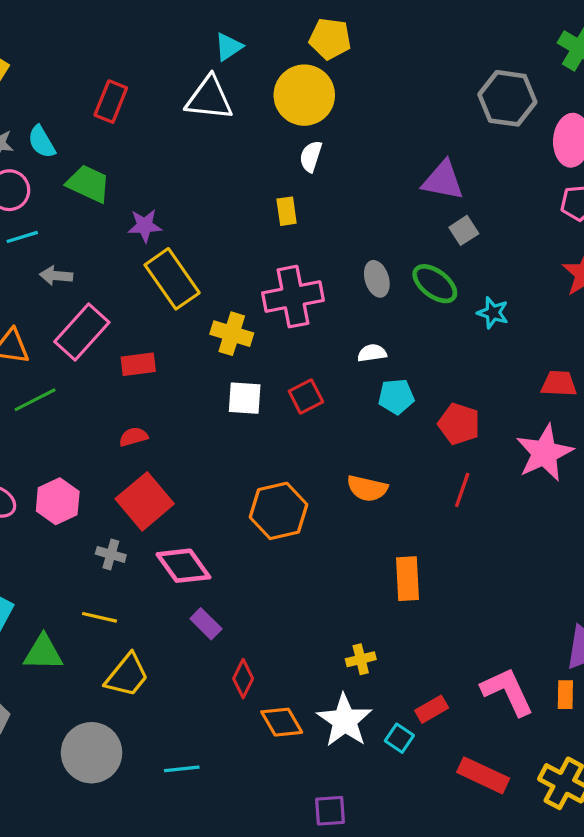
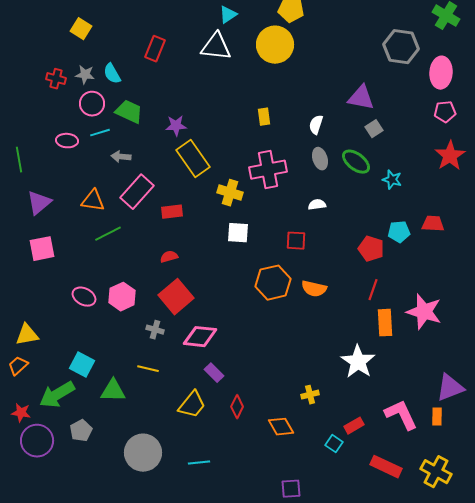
white semicircle: (311, 156) -> (316, 125), moved
green trapezoid: (88, 184) -> (129, 112), moved
red square: (306, 396) -> (296, 241), moved, turned 30
cyan pentagon: (396, 396) -> (399, 232), moved
pink star: (544, 453) -> (424, 312), moved, turned -30
orange hexagon: (278, 511) -> (273, 283), moved
pink diamond: (183, 566) -> (200, 337), turned -48
orange rectangle: (407, 579) -> (385, 323), moved
yellow trapezoid: (127, 675) -> (192, 405), moved
white star: (345, 720) -> (358, 362), moved
orange diamond: (282, 722) -> (281, 427), moved

